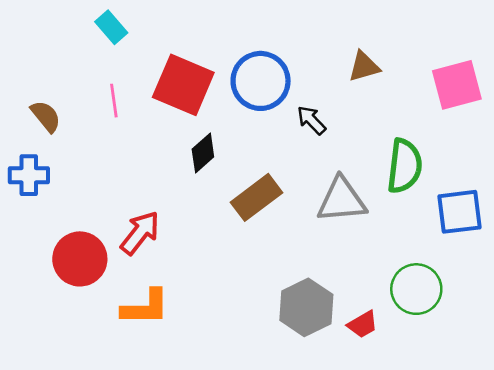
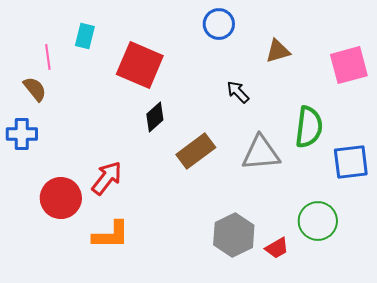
cyan rectangle: (111, 27) -> (85, 36), moved, turned 55
blue circle: (261, 81) -> (219, 24), moved, size x0.7
pink line: (114, 101) -> (48, 57), moved

